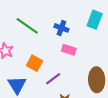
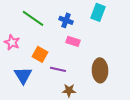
purple line: (53, 79) -> (58, 69), turned 49

